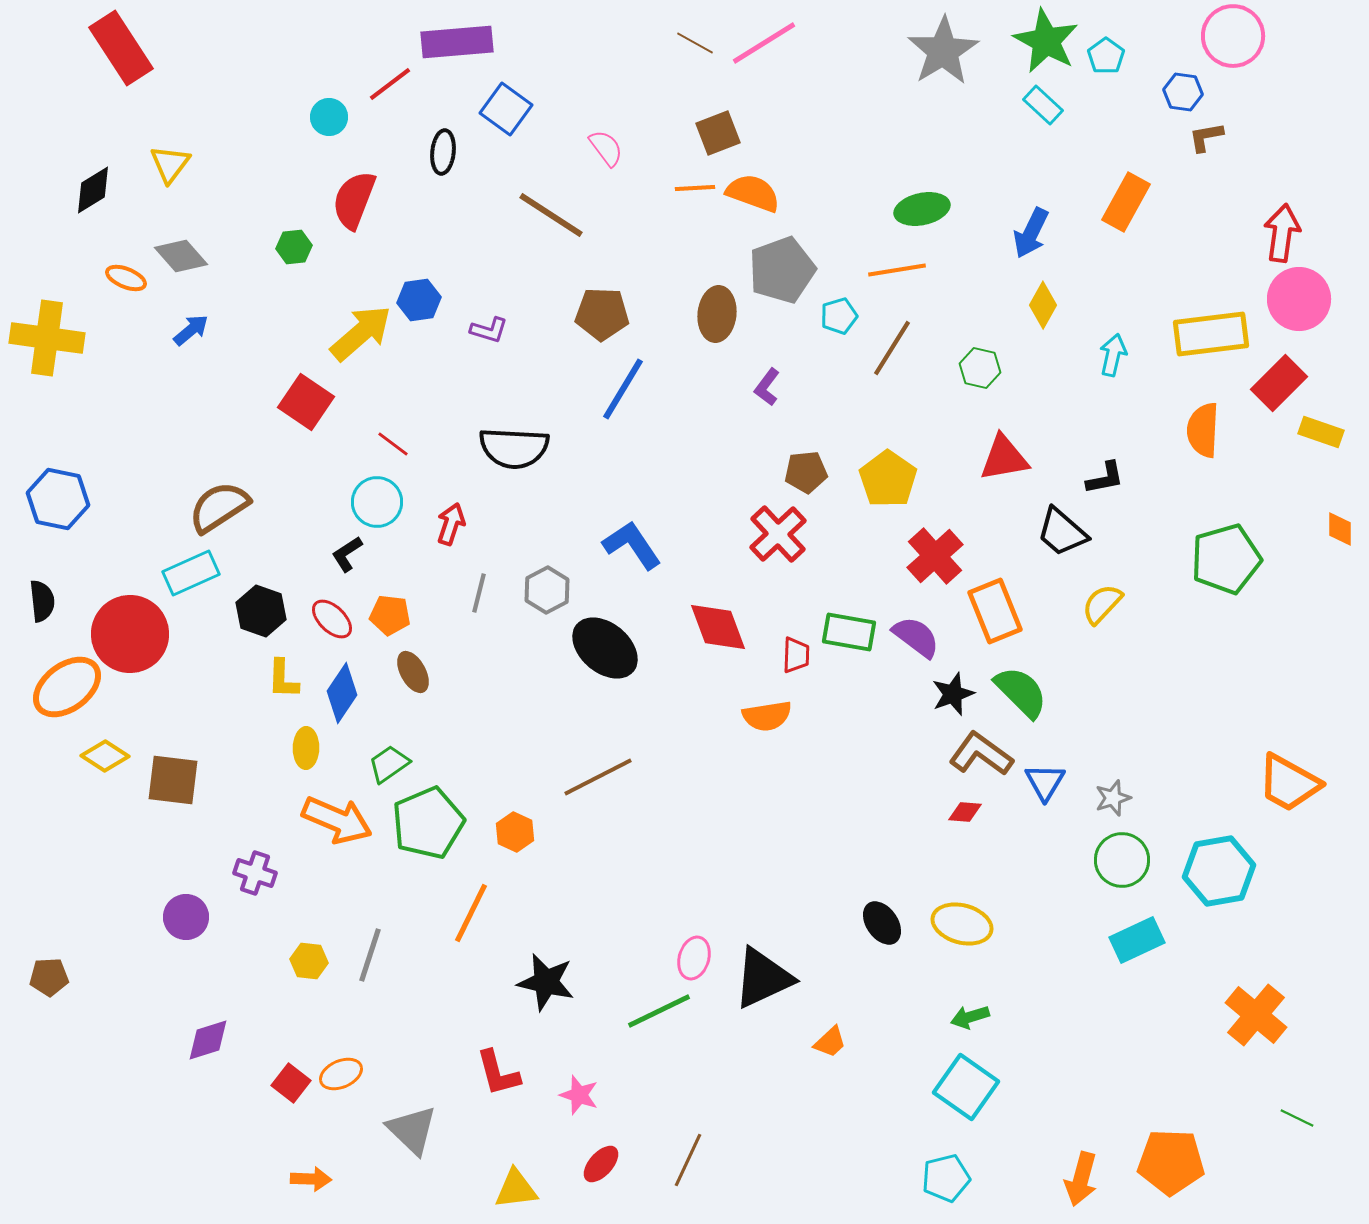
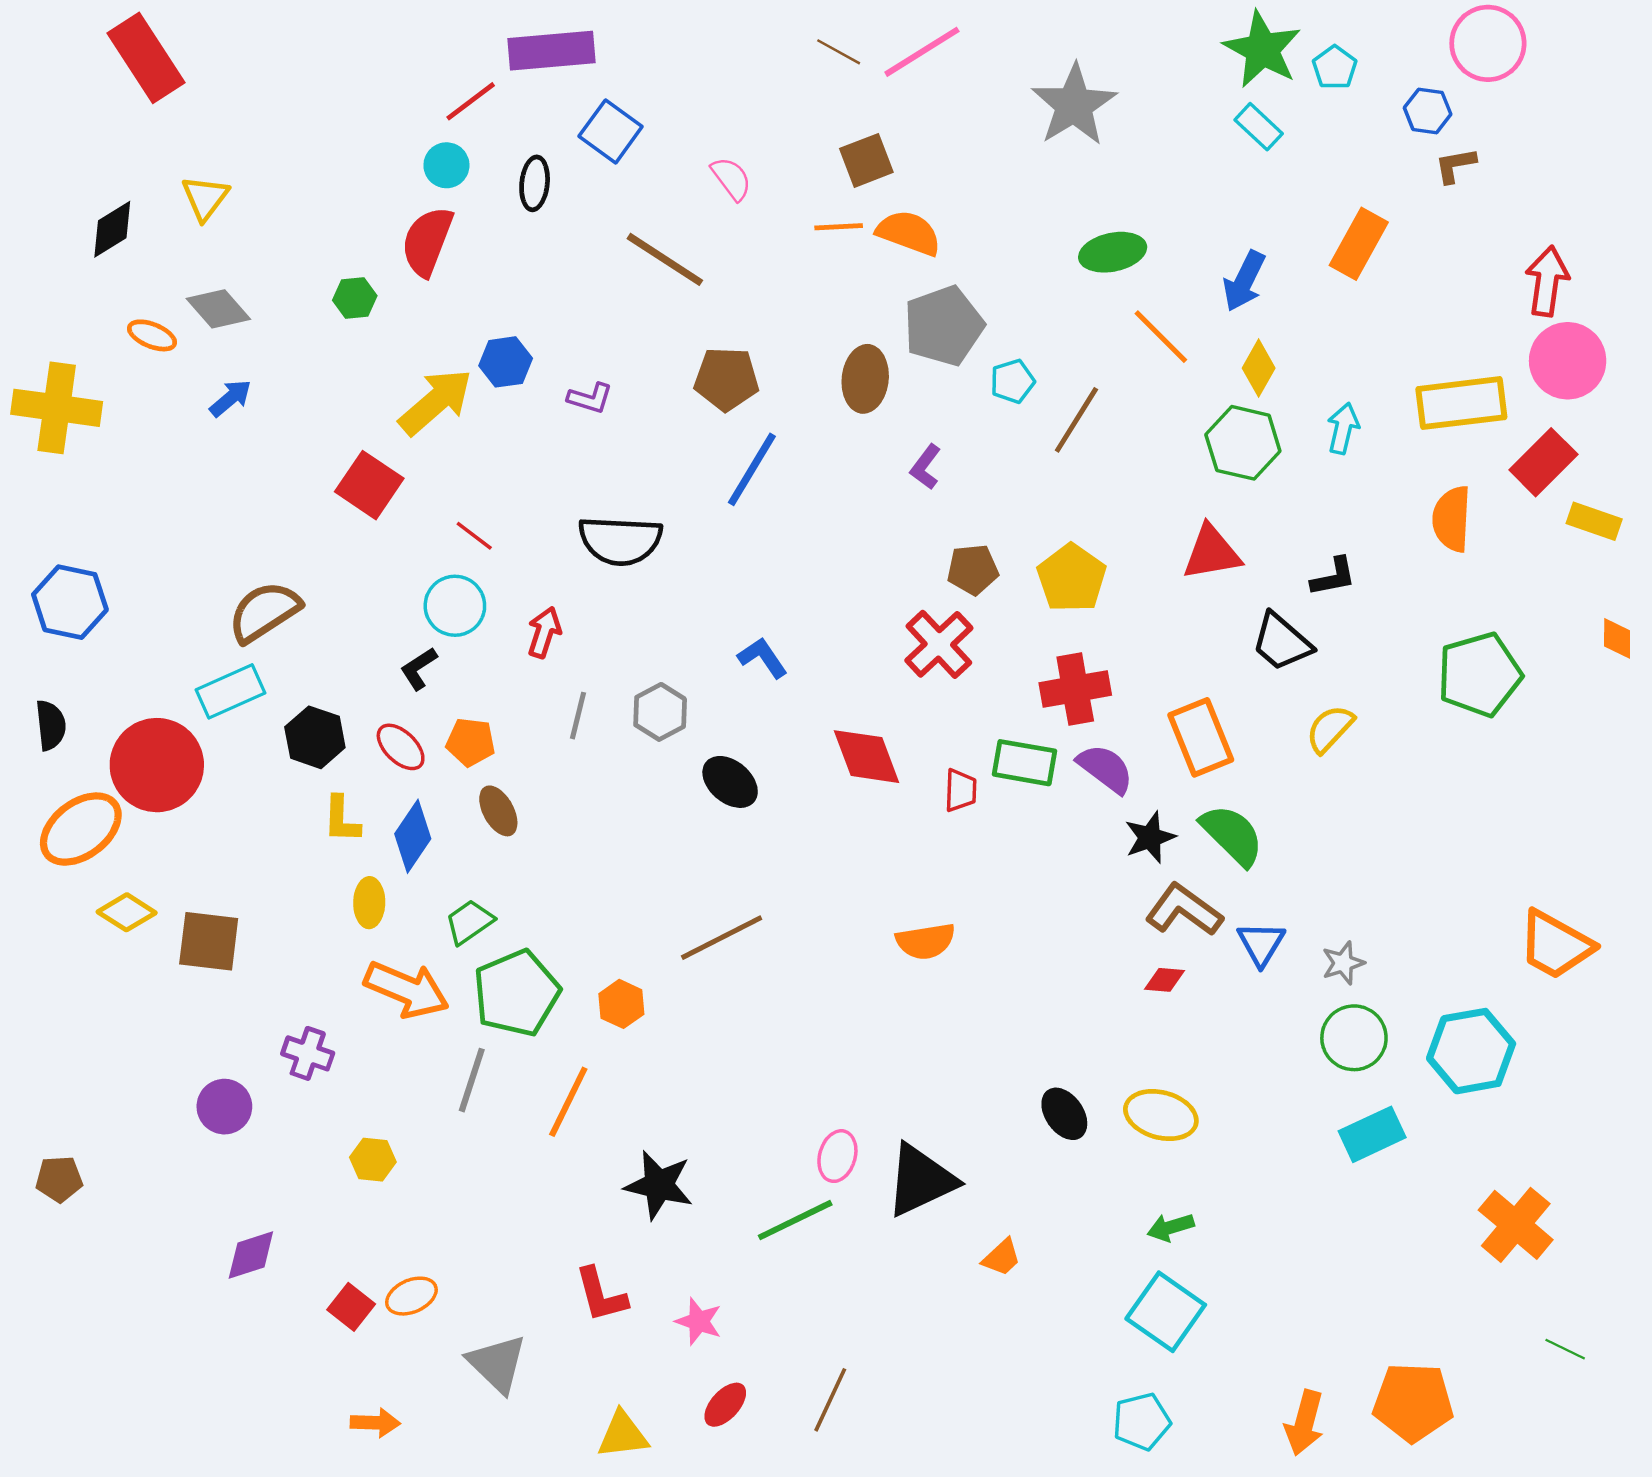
gray star: (943, 51) -> (1074, 105), moved
cyan circle: (329, 117) -> (446, 165), moved
orange line: (897, 270) -> (1161, 337), moved, turned 54
green hexagon: (980, 368) -> (1243, 443), moved, size x1.5
blue L-shape: (632, 545) -> (763, 658), size x0.7
red cross: (935, 556) -> (1075, 689), moved, turned 32
black ellipse: (605, 648) -> (730, 782), size x0.7
orange semicircle: (767, 716) -> (926, 941), moved
gray line: (370, 955) -> (472, 1080), moved

